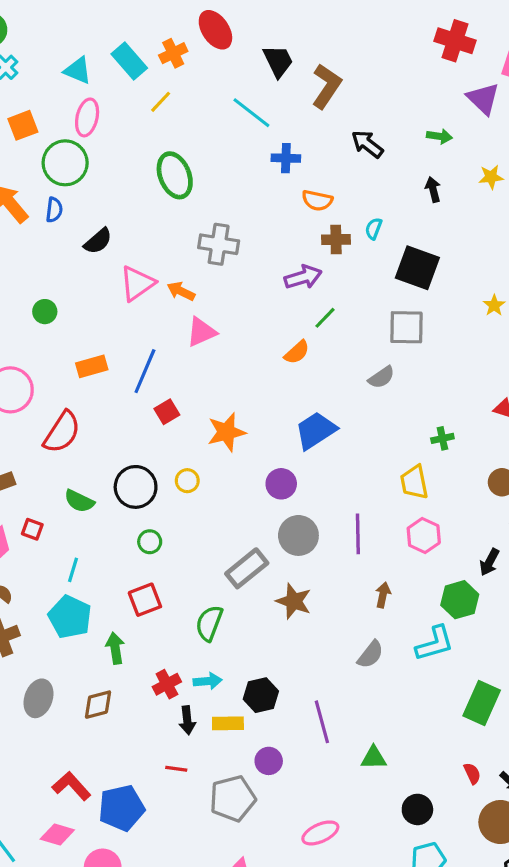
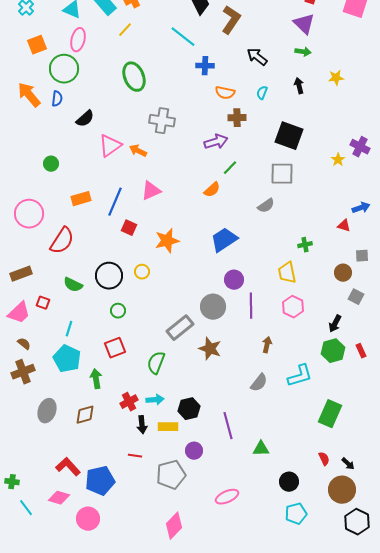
purple triangle: (483, 99) -> (304, 24), moved
cyan semicircle: (374, 229) -> (262, 93), moved
pink triangle: (201, 332) -> (151, 191), moved
red square: (167, 412) -> (129, 228), turned -35
purple circle: (281, 484) -> (234, 280), moved
green hexagon: (460, 600) -> (333, 351), moved

